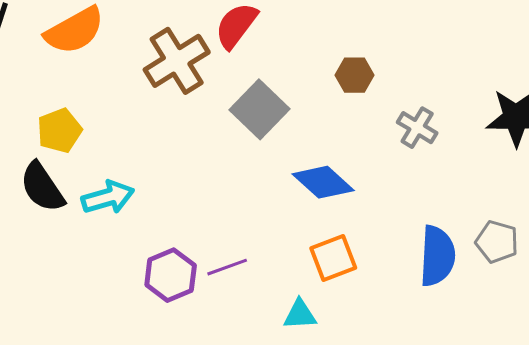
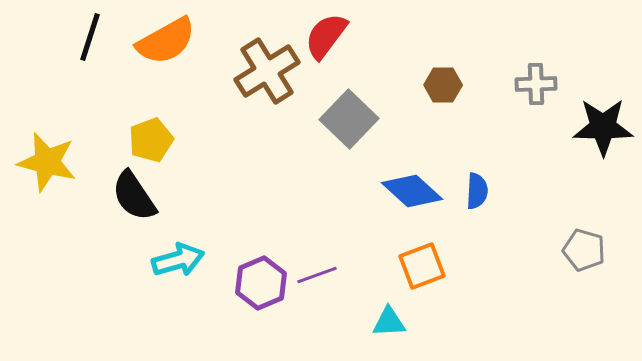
gray cross: (417, 128) -> (536, 84), moved, turned -33
cyan arrow: (108, 197) -> (178, 260), moved
blue semicircle: (437, 256) -> (477, 191), moved, size x0.6

